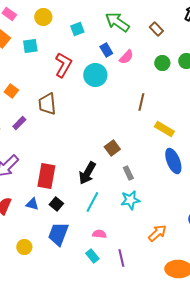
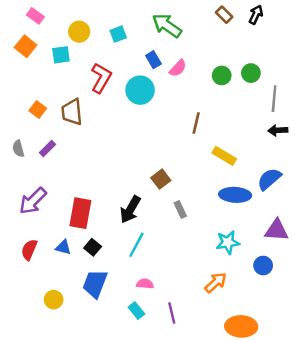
yellow circle: (43, 17) -> (79, 32), moved
brown rectangle: (156, 29) -> (224, 15), moved
brown trapezoid: (47, 104) -> (72, 112), moved
blue ellipse: (173, 161) -> (235, 195), turned -65
cyan star: (130, 200) -> (228, 242), moved

